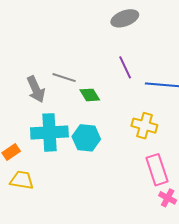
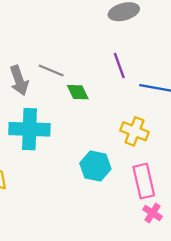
cyan hexagon: (86, 138) -> (95, 166), moved

